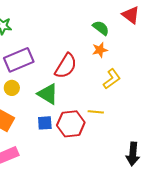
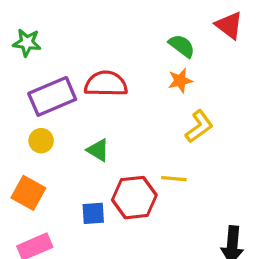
red semicircle: (66, 66) -> (106, 84), moved, turned -120
green triangle: (48, 94) -> (98, 150), size x0.7
blue square: (45, 123) -> (93, 213), moved

